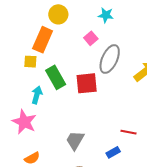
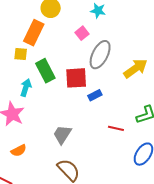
blue rectangle: (113, 152) -> (95, 95), moved

